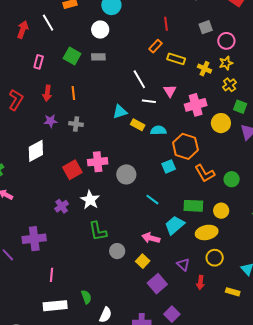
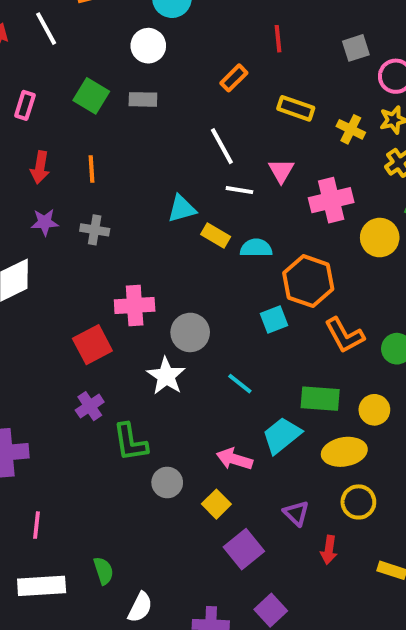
orange rectangle: (156, 46) -> (234, 78), moved
red square: (72, 170) -> (92, 345), moved
white star: (90, 200) -> (166, 376), moved
purple cross: (62, 206) -> (90, 406), moved

